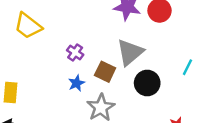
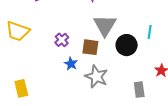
purple cross: (75, 52) -> (62, 40), turned 32
cyan line: (187, 67) -> (150, 32), moved

